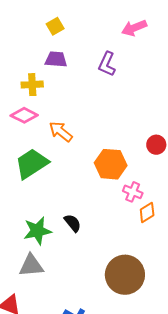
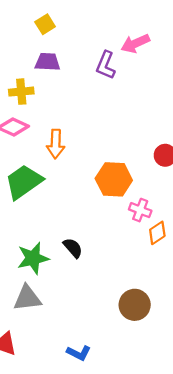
pink arrow: (134, 28) -> (135, 43), moved
orange arrow: (61, 132) -> (56, 144), turned -125
brown circle: (125, 275) -> (135, 305), size x0.7

